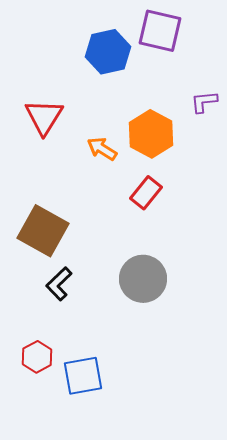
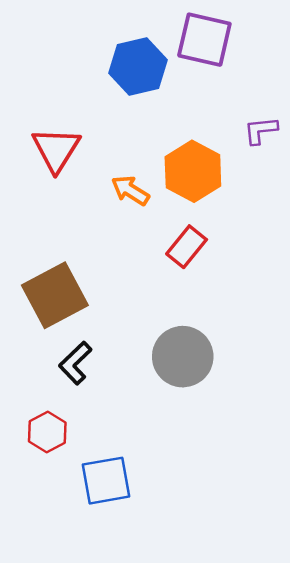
brown square: (43, 231) -> (55, 295), turned 33
red hexagon: (37, 357) -> (47, 432), moved

